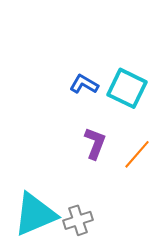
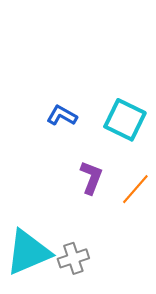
blue L-shape: (84, 84) -> (62, 116), moved

